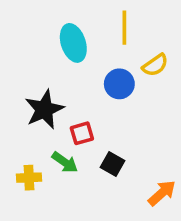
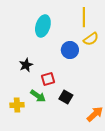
yellow line: (124, 28) -> (84, 17), moved
cyan ellipse: (73, 43) -> (43, 26), turned 35
black star: (44, 109) -> (26, 65), size x0.6

